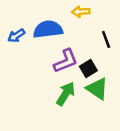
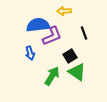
blue arrow: (16, 36) -> (30, 53), moved, turned -72
purple L-shape: (66, 61) -> (52, 36), moved

